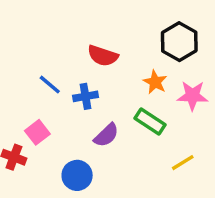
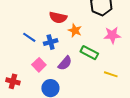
orange star: (155, 82) -> (75, 30), moved
pink square: (37, 132) -> (39, 65), moved
yellow line: (183, 163) -> (111, 74), turned 56

